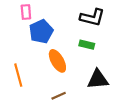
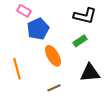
pink rectangle: (26, 12) -> (24, 11), turned -56
green rectangle: (87, 45) -> (80, 41), turned -48

